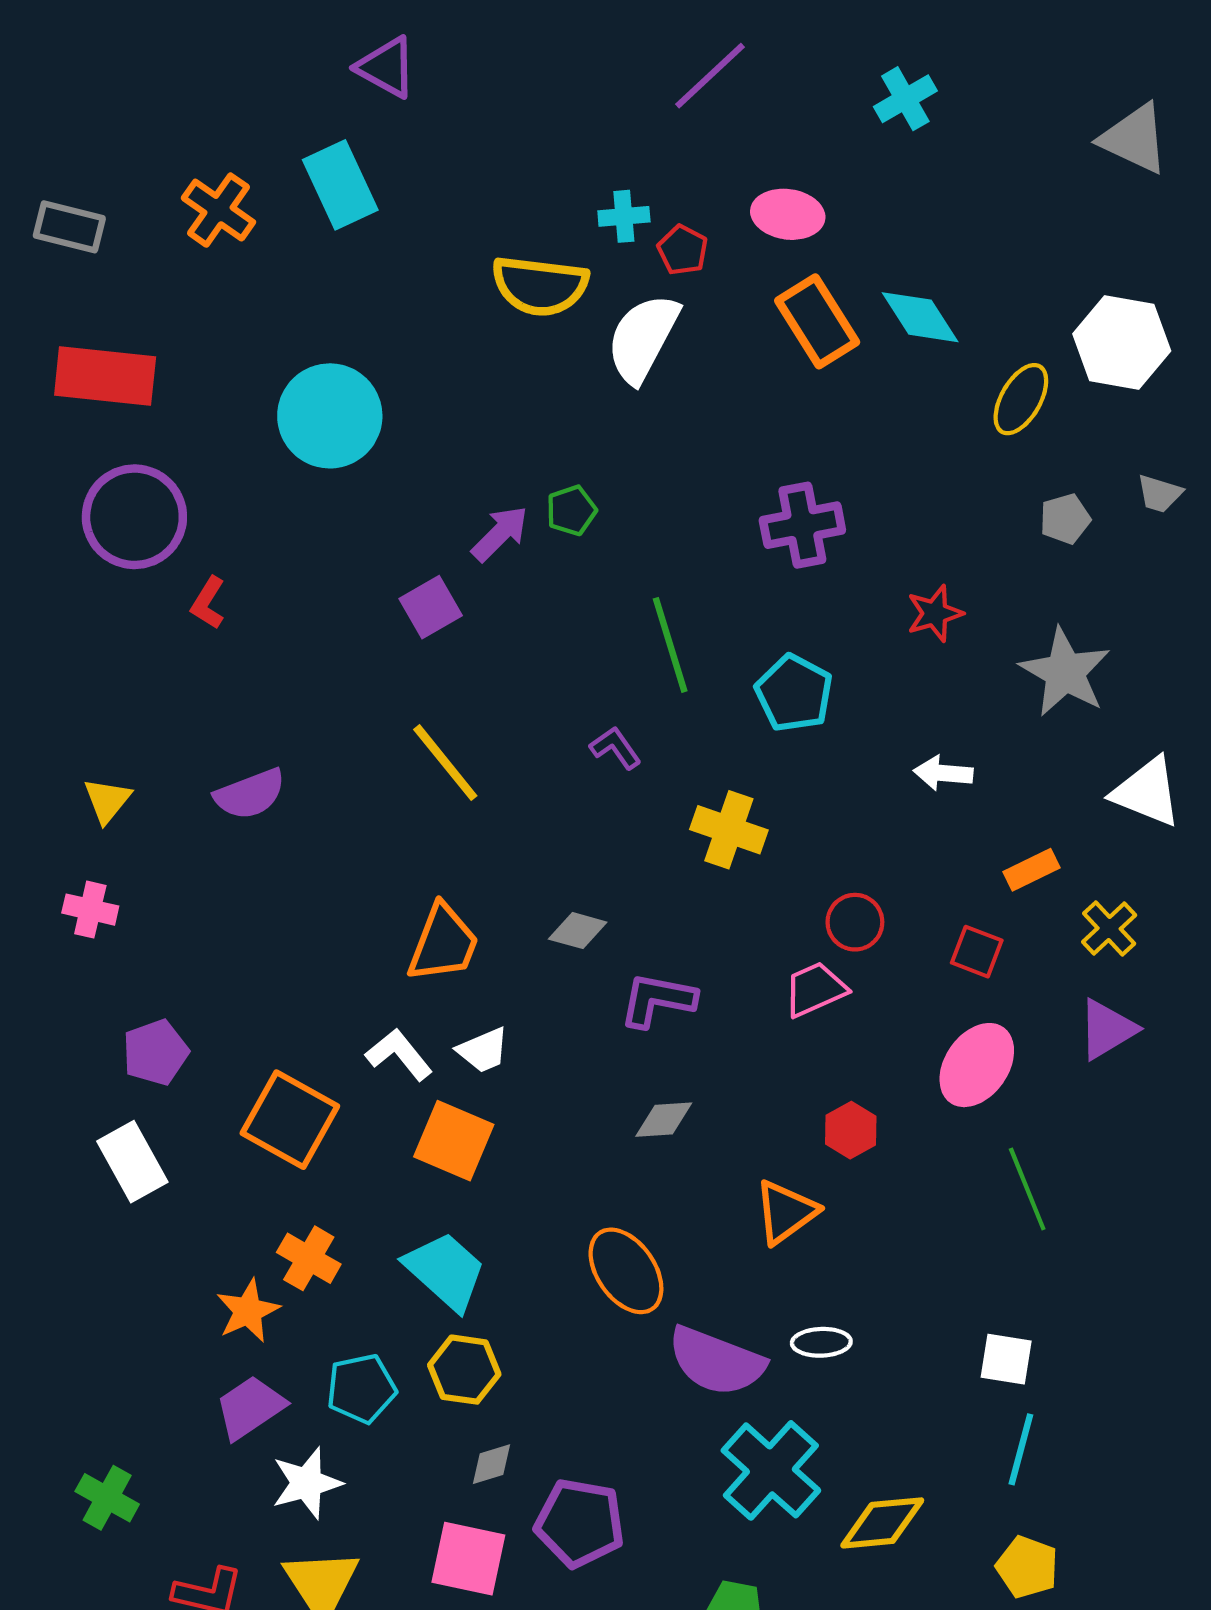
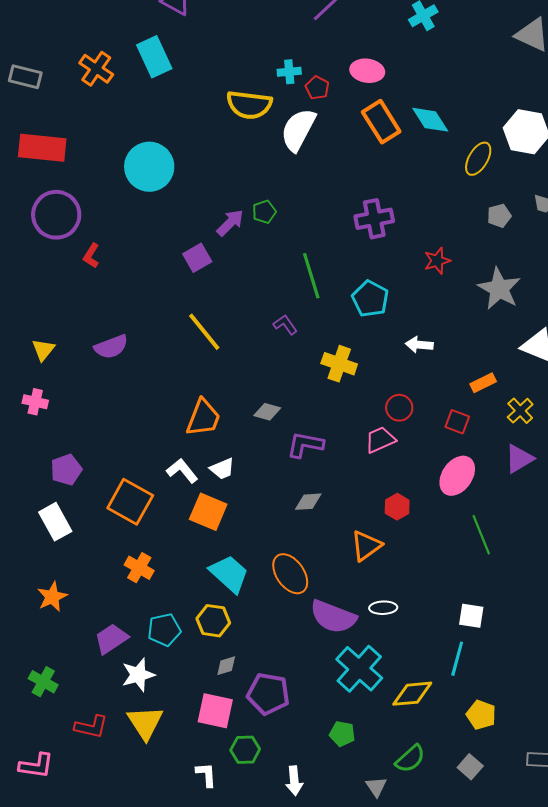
white arrow: (943, 773) -> (419, 345), moved
cyan trapezoid: (445, 1271) -> (229, 574), moved
orange star: (248, 1311) -> (52, 597), moved
cyan line: (1021, 1449) -> (457, 659), moved

